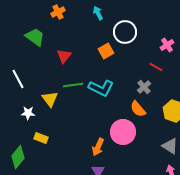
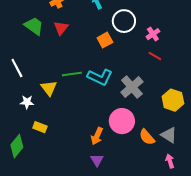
pink cross: (167, 45) -> (153, 34), moved
red triangle: (64, 56) -> (61, 28), moved
gray cross: (144, 87) -> (132, 87), moved, size x1.6
orange semicircle: (138, 109) -> (147, 137), moved

